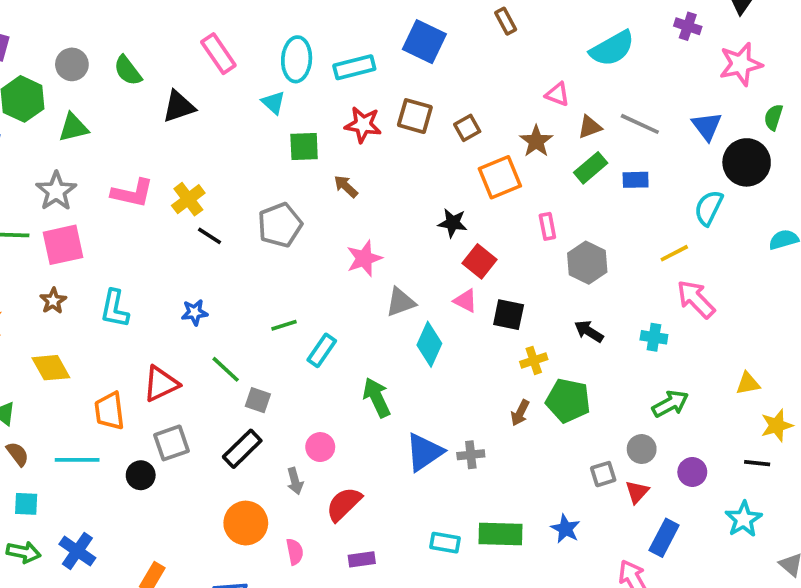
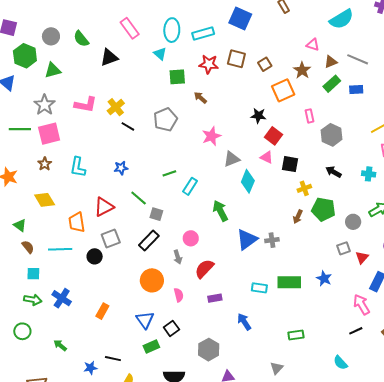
gray circle: (642, 449) -> (353, 222), moved

